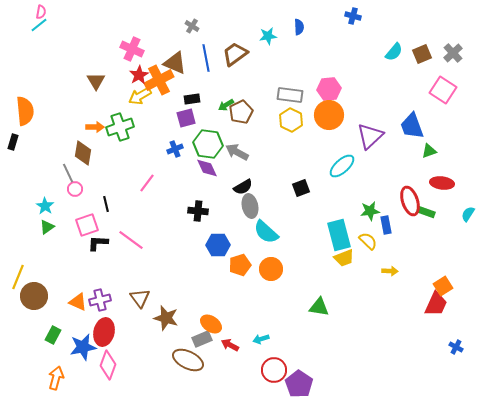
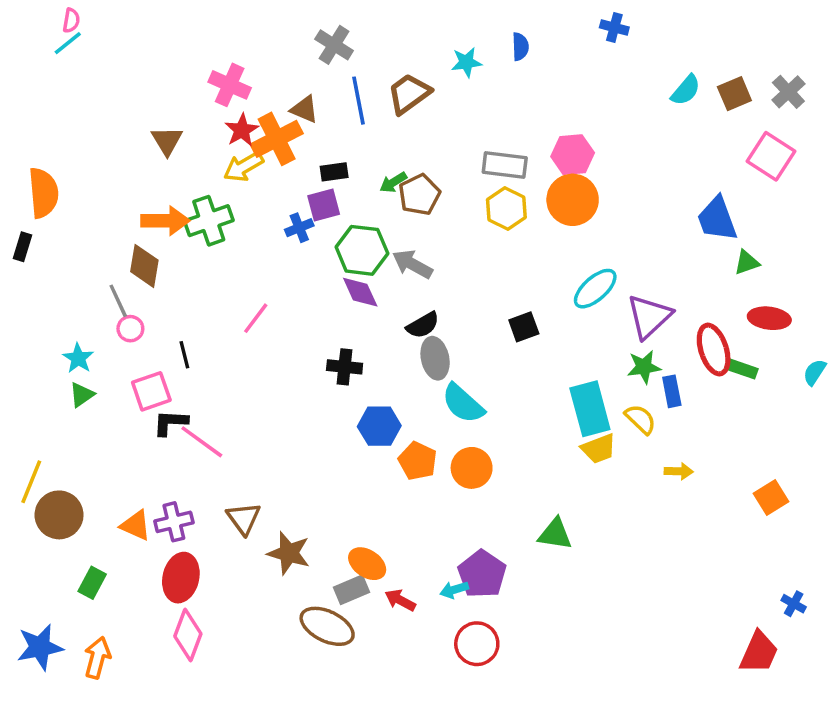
gray cross: (192, 26) -> (334, 45), size x1.5
brown triangle: (175, 63) -> (304, 109), size x0.7
orange arrow: (95, 127) -> (165, 221), size x1.5
purple triangle: (370, 136) -> (649, 316), moved
blue cross: (175, 149) -> (299, 228), moved
pink line: (131, 240) -> (202, 442), moved
orange pentagon: (240, 265) -> (418, 461), turned -30
red trapezoid: (436, 304) -> (759, 652), moved
blue star: (83, 347) -> (40, 647), moved
purple pentagon: (299, 384) -> (482, 574), moved

